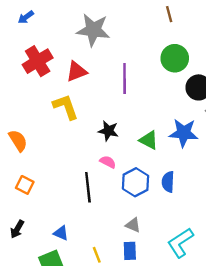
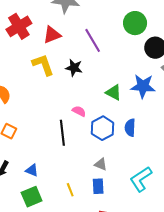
purple line: (125, 78) -> (93, 40), turned -30
black star: (108, 131) -> (74, 68), moved
blue triangle: (61, 233) -> (32, 170), moved

